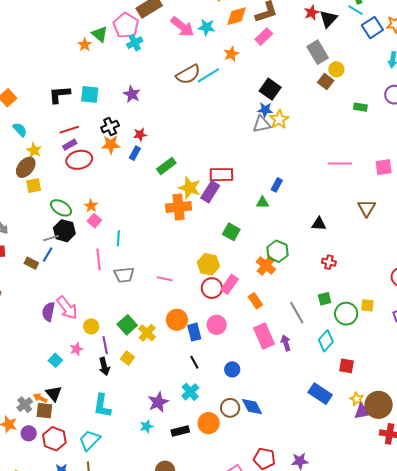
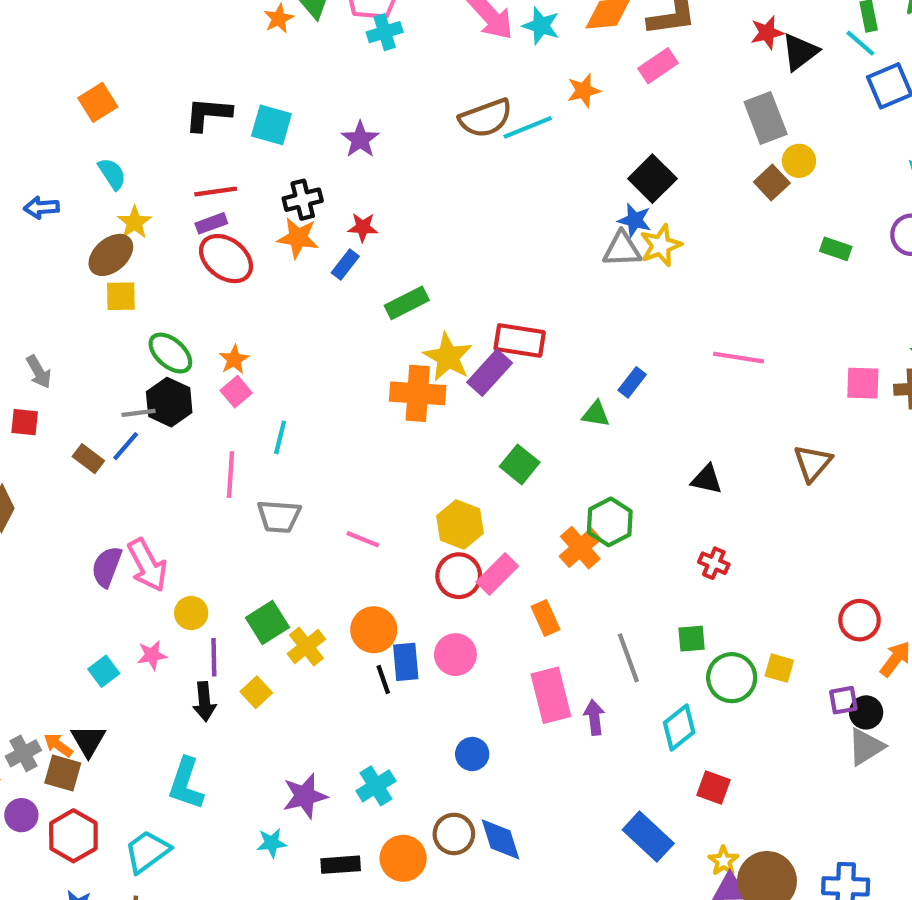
red ellipse: (79, 160) -> (226, 259), turned 40
pink line: (340, 163) -> (739, 358), moved
black line: (194, 362) -> (383, 680), moved

